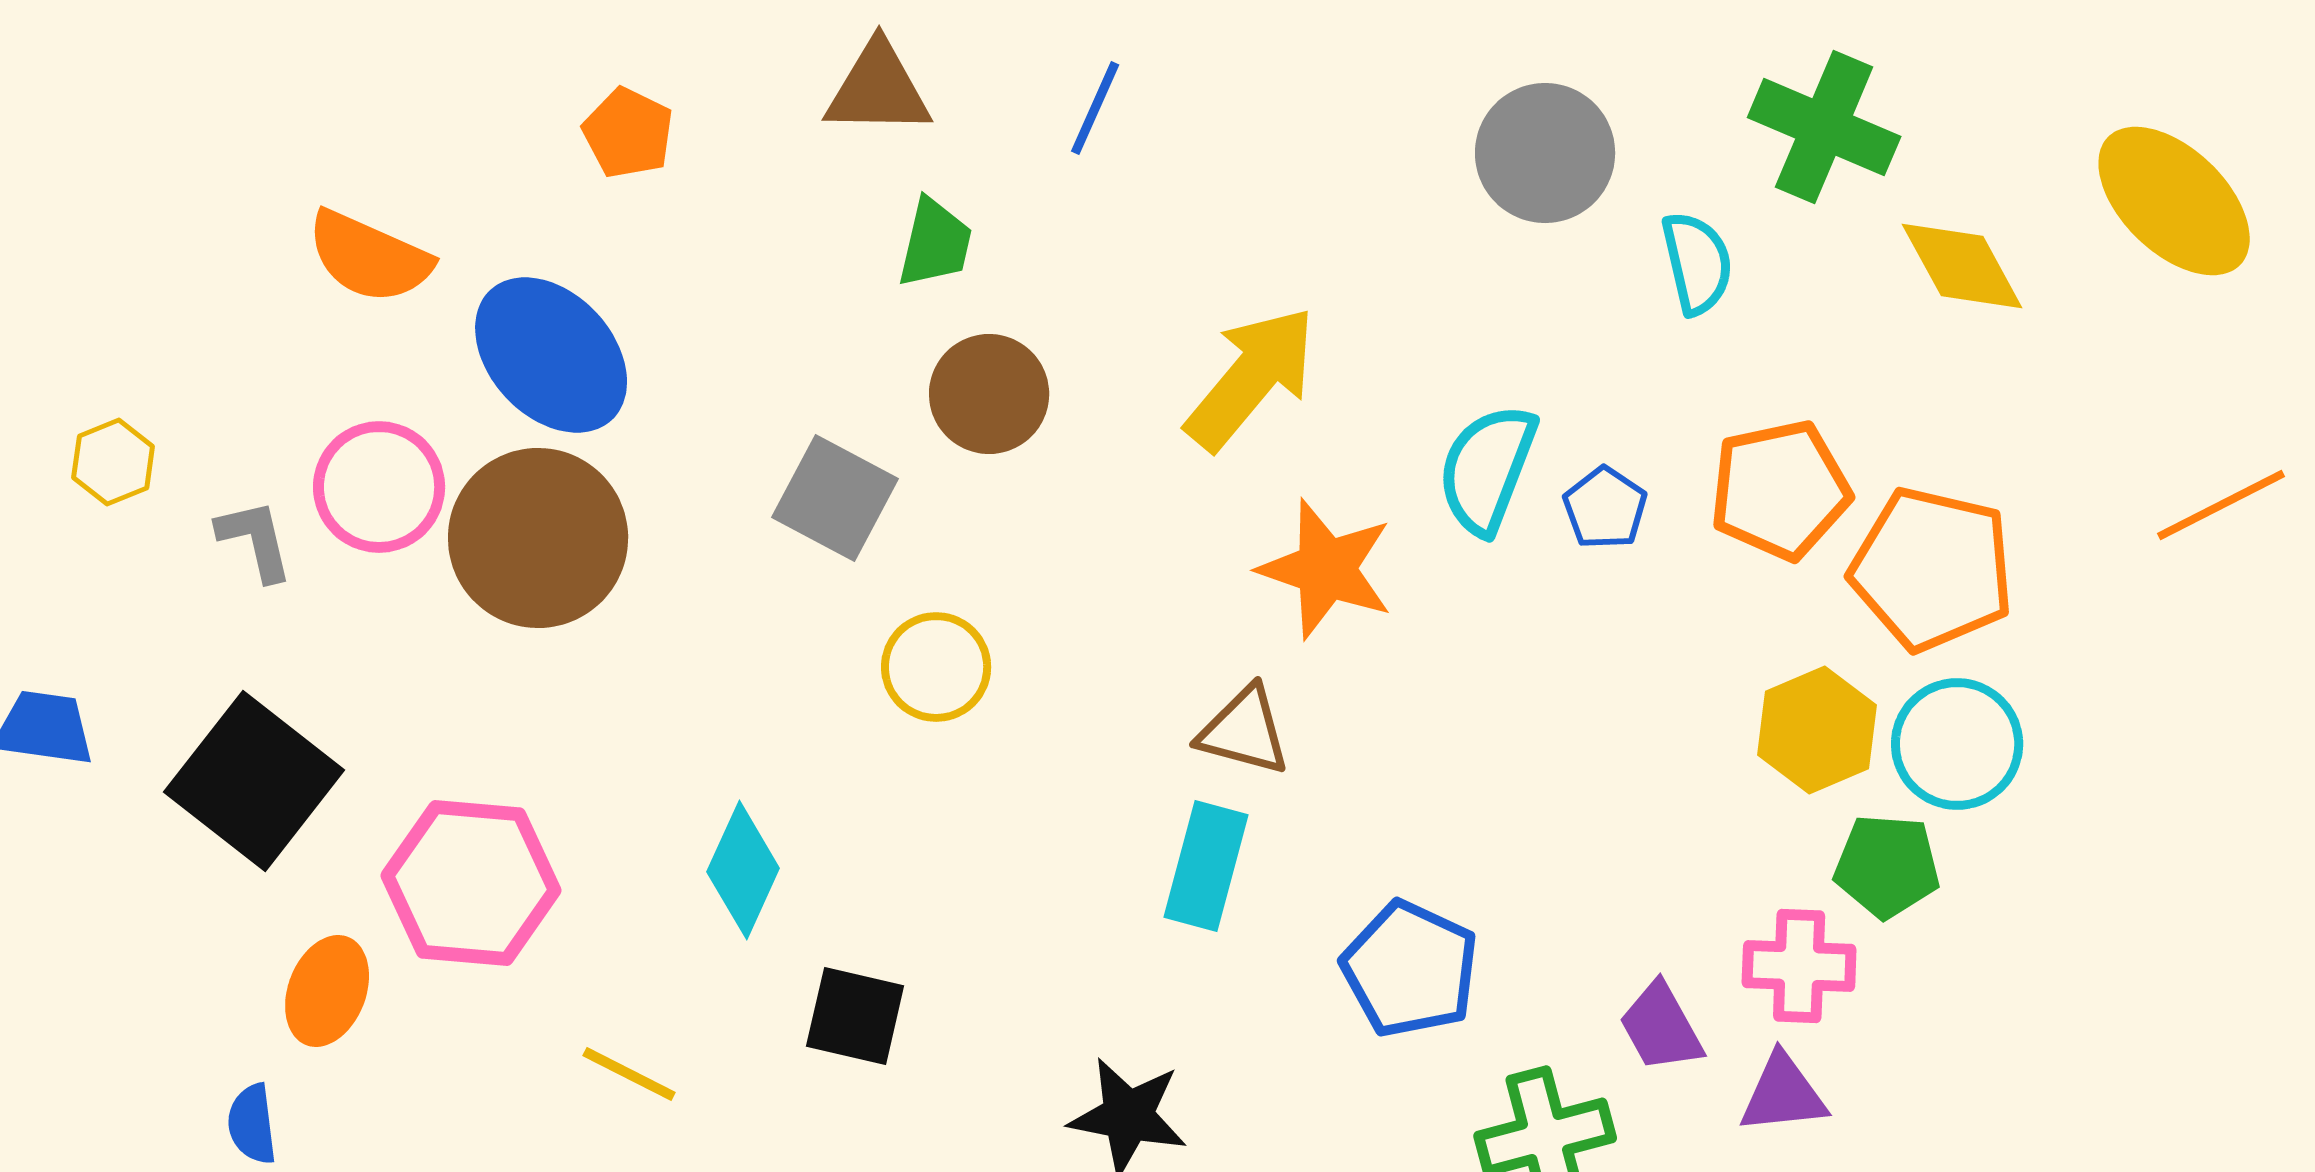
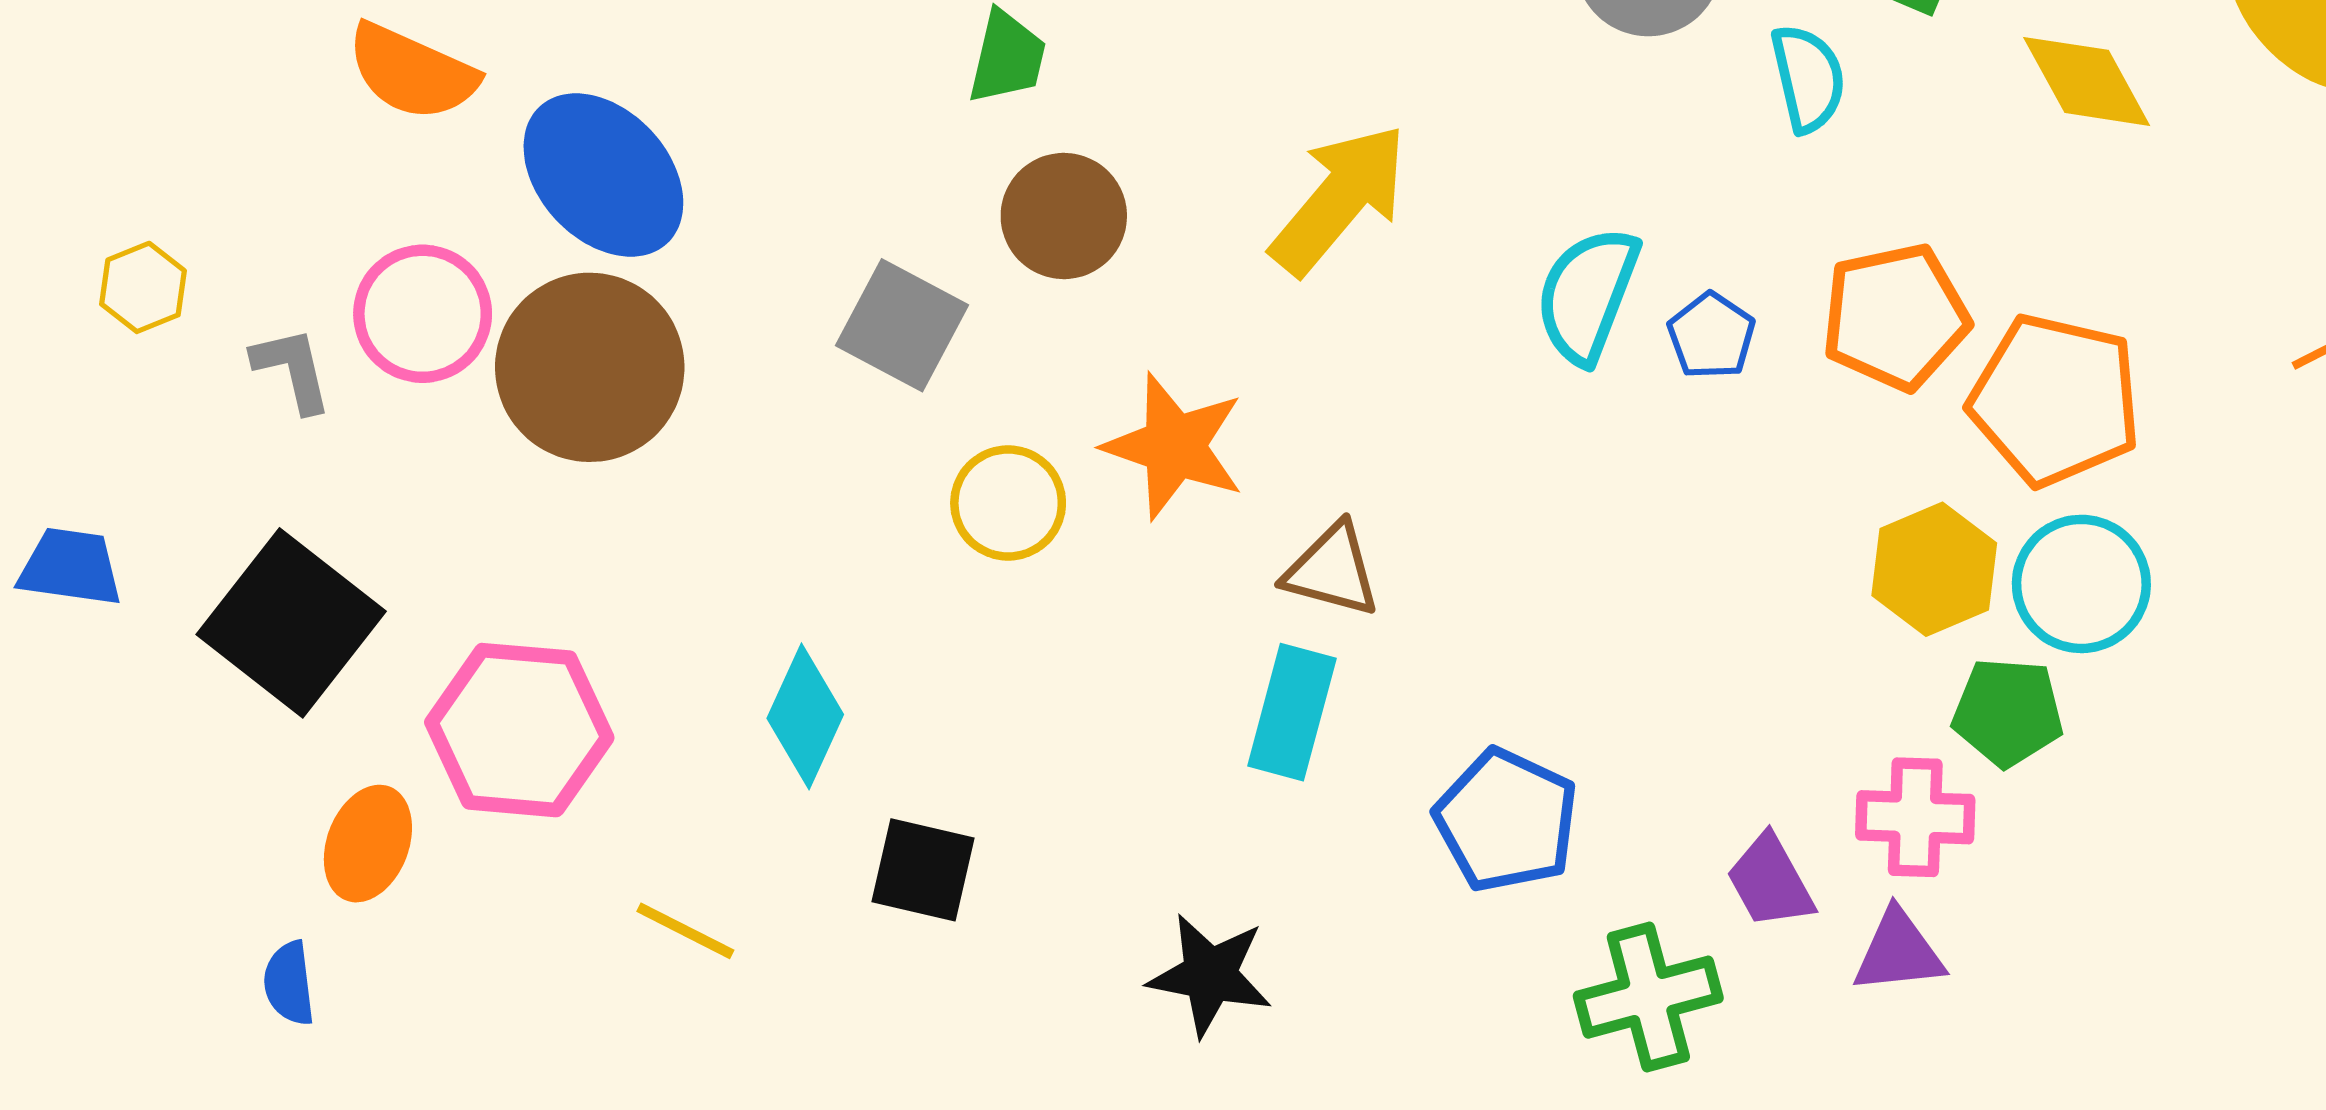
orange star: (1326, 569) -> (1174, 446), moved

